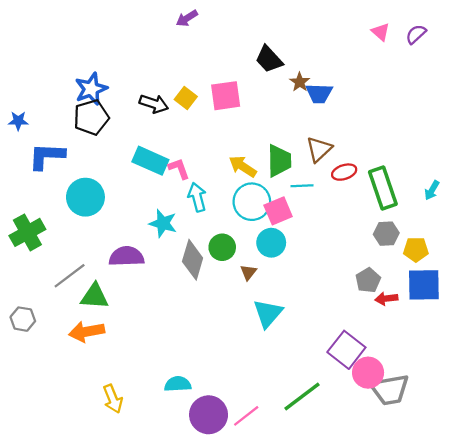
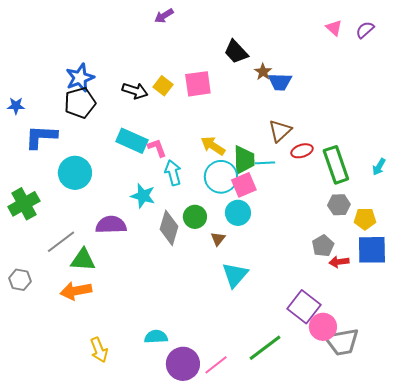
green trapezoid: (279, 161) -> (244, 160), moved

